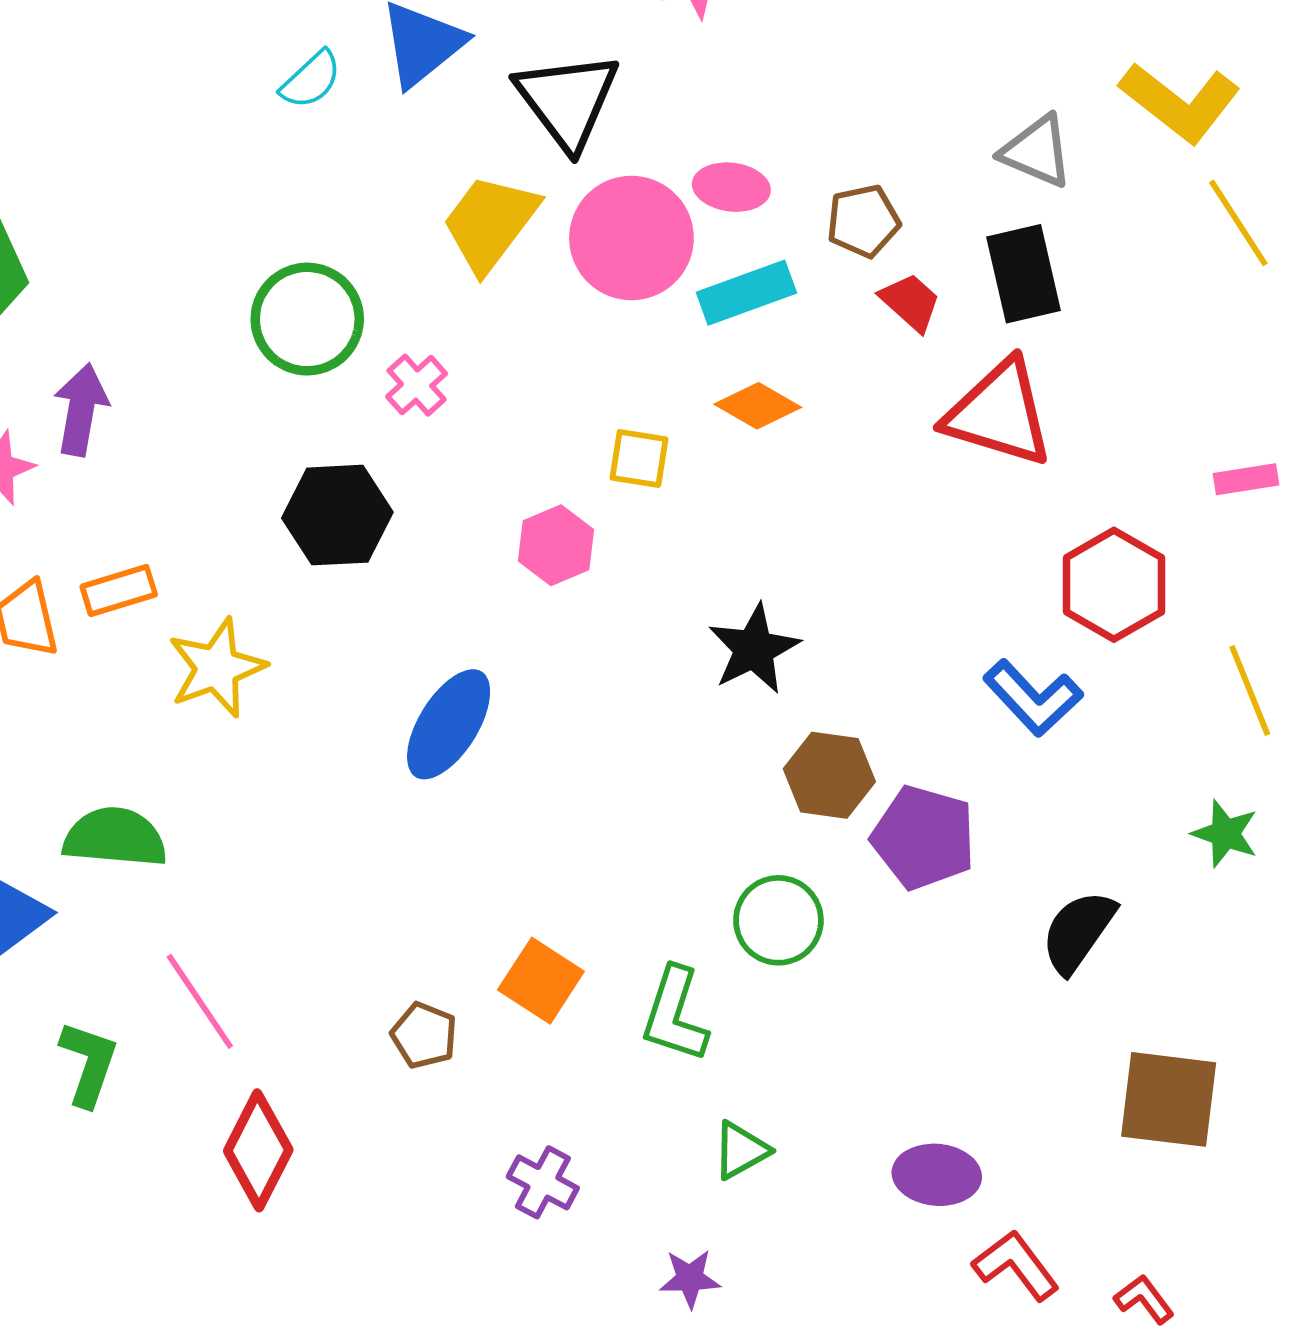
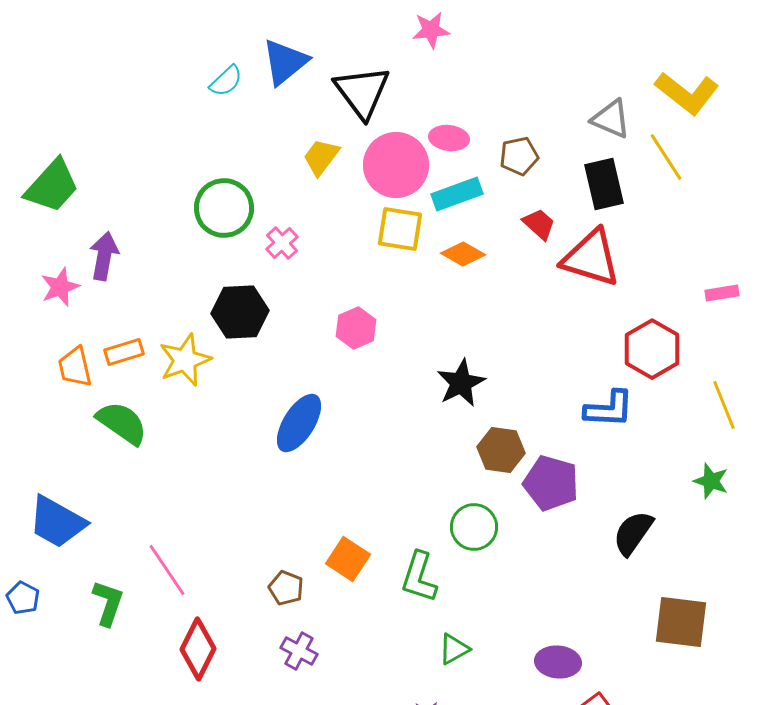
yellow trapezoid: (490, 223) -> (321, 157), size x0.7
yellow line: (1238, 223) -> (666, 157), moved
red trapezoid: (910, 302) -> (539, 224), moved
yellow square: (639, 459) -> (400, 229), moved, size x1.4
yellow star: (217, 668) -> (185, 360), moved
blue L-shape: (1033, 698) -> (609, 409), turned -44
green semicircle: (115, 837) -> (122, 423), moved, turned 30
purple cross: (543, 1182) -> (299, 651), moved

